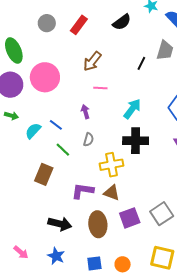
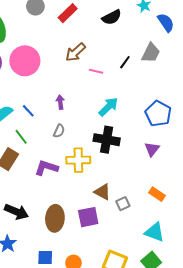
pink line: (100, 88) -> (96, 71), moved
green line: (63, 150) -> (21, 137), moved
purple L-shape: (83, 191) -> (46, 168), moved
brown triangle: (112, 193) -> (102, 192), moved
gray square: (162, 214) -> (123, 204), moved, size x0.6

